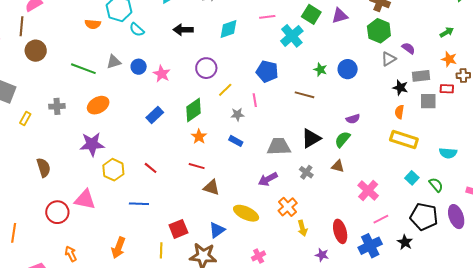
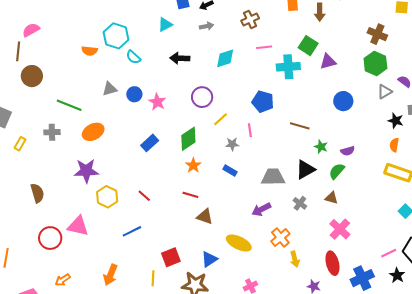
purple triangle: (340, 16) -> (328, 61), moved
cyan cross: (292, 36) -> (288, 67), turned 35
green line: (83, 69) -> (69, 105), moved
green star: (320, 70) -> (321, 147), moved
pink cross: (368, 191) -> (340, 229), moved
blue line: (139, 204) -> (132, 231), turned -30
pink line: (381, 219) -> (389, 253), moved
orange arrow: (71, 254) -> (63, 280), turned -98

